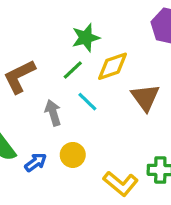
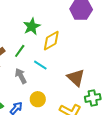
green line: (73, 70) -> (20, 51), moved
brown triangle: (145, 97) -> (76, 78), moved

